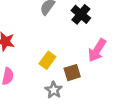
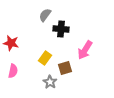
black cross: (81, 14) -> (61, 29), moved, turned -35

